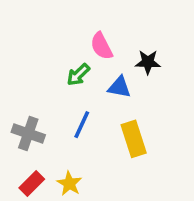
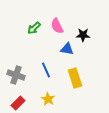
green arrow: (78, 75) -> (34, 28), moved
blue line: (82, 125) -> (46, 70), turned -49
yellow star: (69, 184) -> (48, 99), moved

